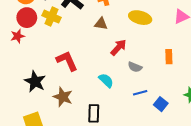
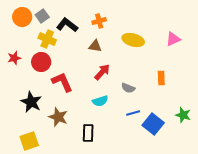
red circle: (27, 18) -> (41, 62), moved
red arrow: (118, 47) -> (102, 72), moved
cyan semicircle: (106, 80) -> (100, 101), turned 119
blue square: (161, 104) -> (153, 124), size x1.5

